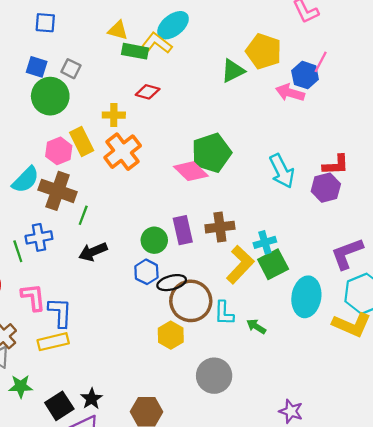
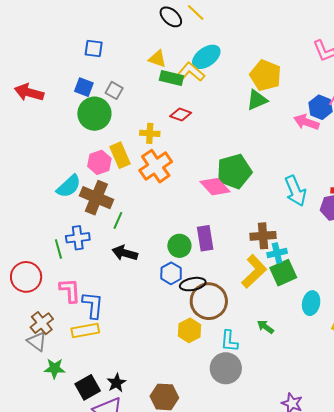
yellow pentagon: (264, 51) -> (266, 75), moved
brown cross: (220, 227) -> (263, 236), moved
black arrow: (93, 252) -> (125, 253), turned 35
cyan ellipse: (306, 297) -> (311, 303), size x0.7
cyan L-shape: (224, 313) -> (229, 341), moved

